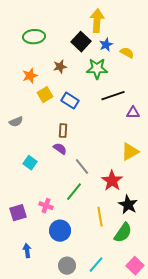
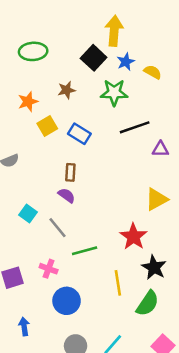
gray line: (82, 167) -> (58, 228), moved
green line: (74, 192) -> (85, 251), turned 36

